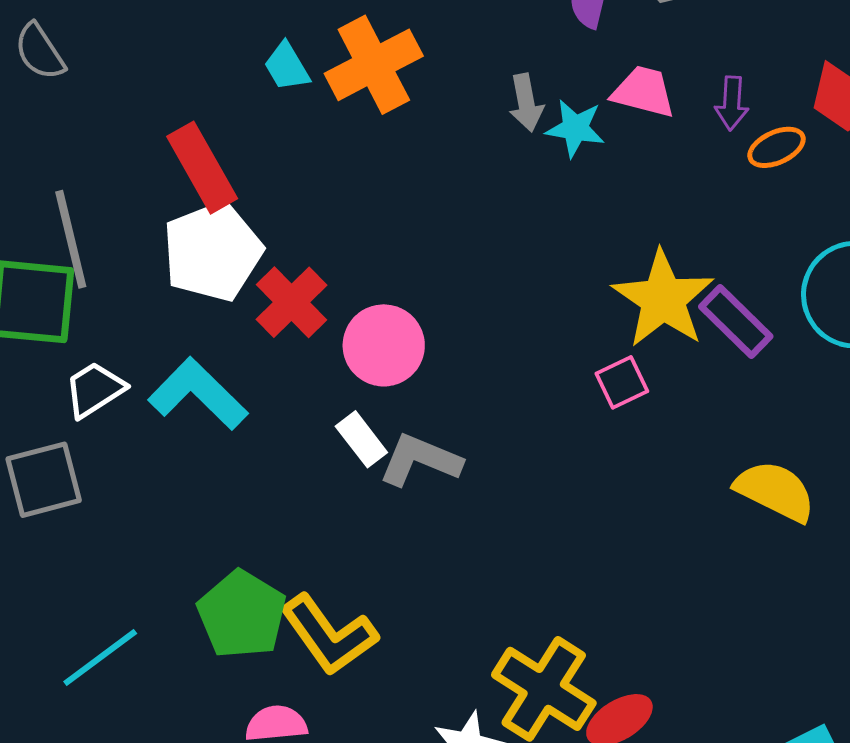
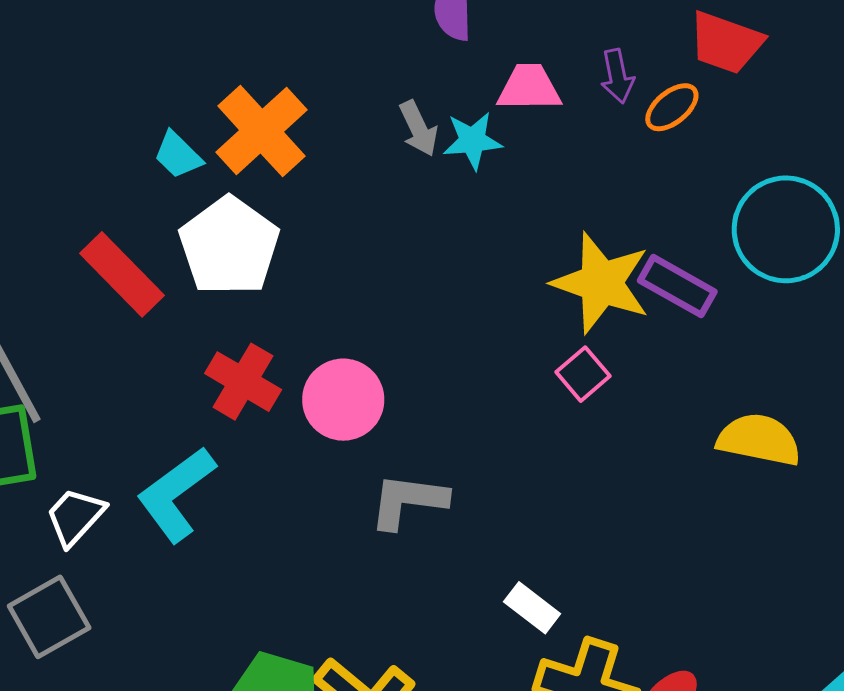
white pentagon: (212, 252) -> (229, 246), moved
cyan L-shape: (198, 394) -> (176, 494), turned -66
white rectangle: (361, 439) -> (532, 608), moved

